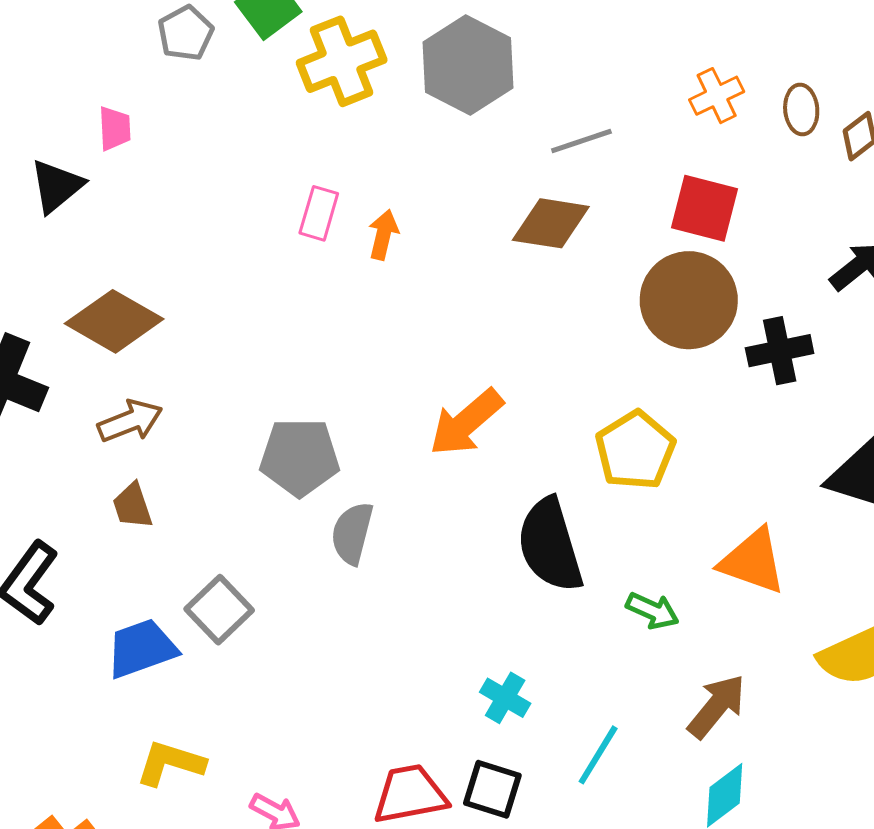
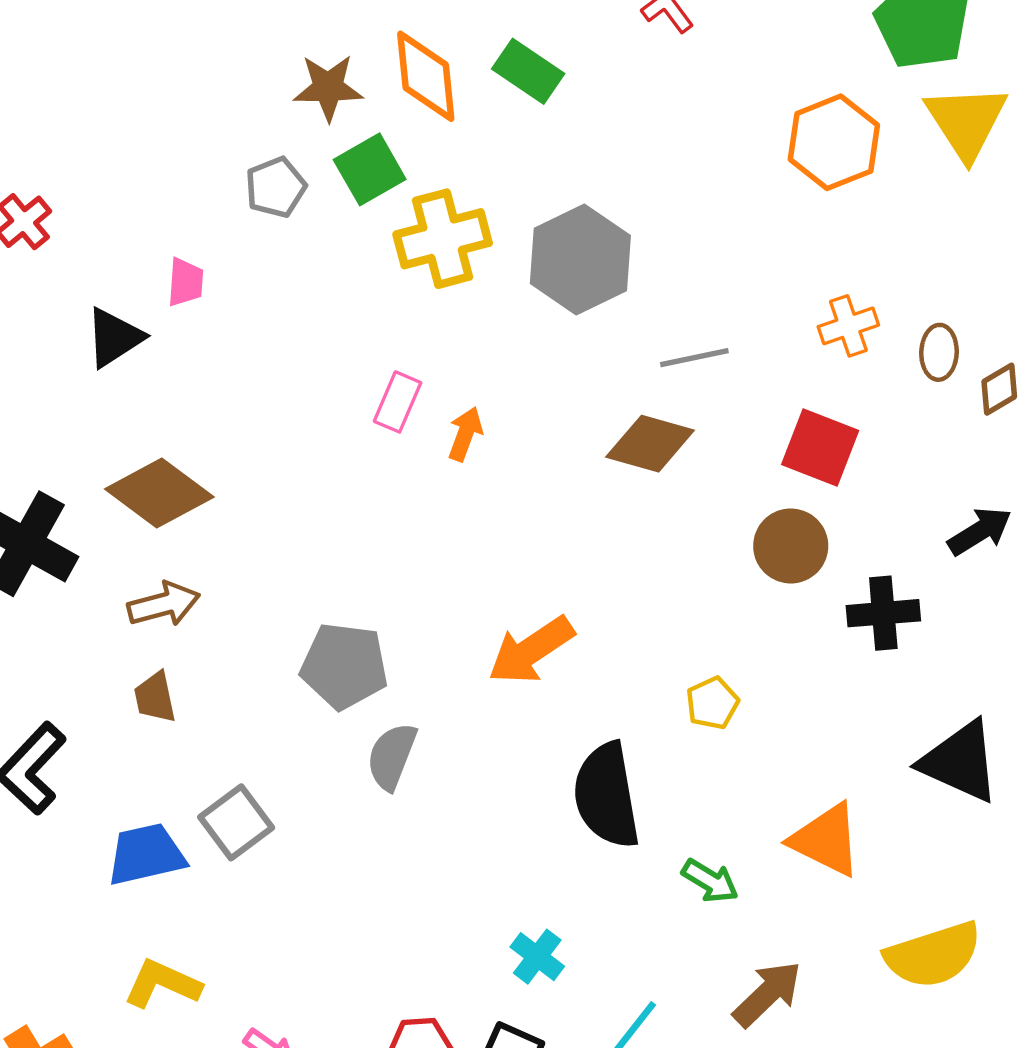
brown circle: (689, 300) -> (791, 546), size x0.7
yellow pentagon: (635, 450) -> (712, 703), size x0.6

